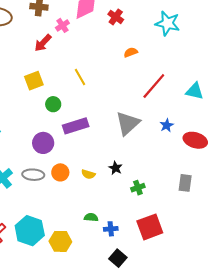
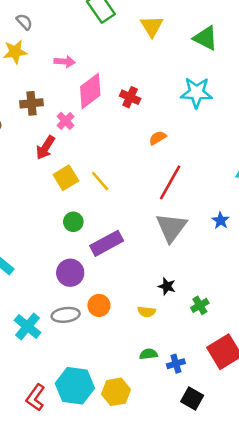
yellow square: (34, 81) -> (66, 178), moved
red line: (154, 86) -> (170, 182), moved
yellow semicircle: (88, 174) -> (147, 312), moved

